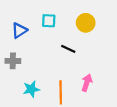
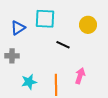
cyan square: (49, 21) -> (45, 19), size x1.5
yellow circle: (86, 23) -> (88, 25), moved

